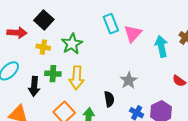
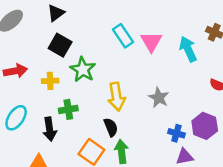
black square: (44, 20) -> (60, 45), moved
yellow arrow: (77, 78) -> (116, 97), moved
black semicircle: (109, 99) -> (111, 127), moved

